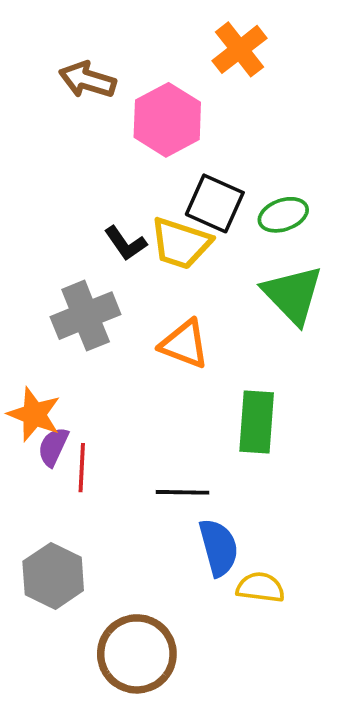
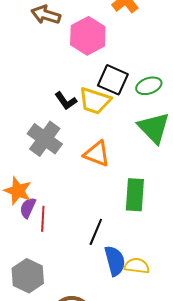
gray cross: (86, 316) -> (45, 139), turned -32
black line: (182, 492) -> (96, 232), turned -68
yellow semicircle: (260, 587) -> (137, 266), moved

